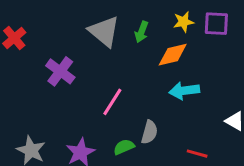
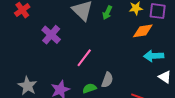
orange diamond: (173, 55) -> (143, 31), moved
cyan arrow: (184, 91) -> (154, 56), moved

